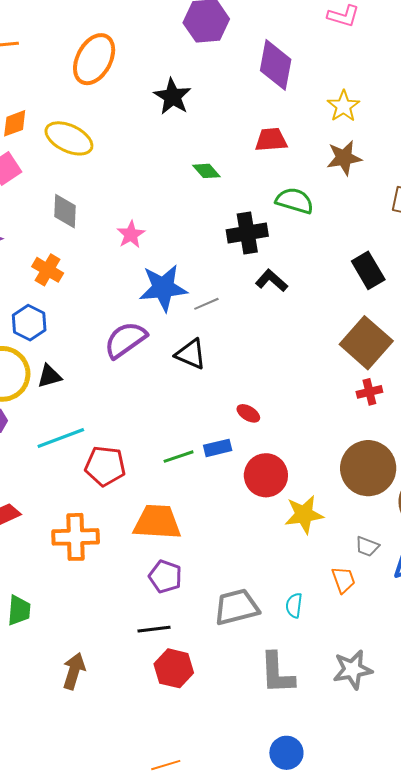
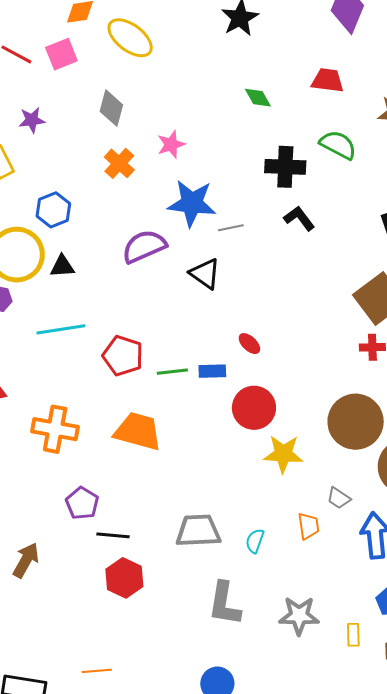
orange cross: (48, 270) -> (119, 163), moved
red pentagon: (105, 466) -> (123, 356), moved
purple pentagon: (165, 576) -> (82, 503), moved

